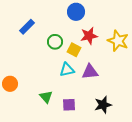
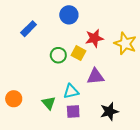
blue circle: (76, 12) -> (69, 15), moved
green circle: (55, 42) -> (58, 55), moved
cyan triangle: (67, 70) -> (71, 91), moved
orange circle: (10, 84) -> (14, 99), moved

